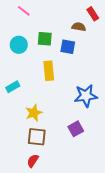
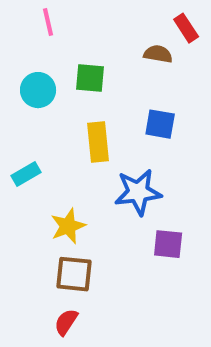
pink line: (24, 11) -> (48, 22), turned 40
blue square: (68, 47) -> (160, 124), moved
blue star: (86, 96) -> (138, 192), moved
purple square: (76, 129) -> (168, 244), moved, turned 35

